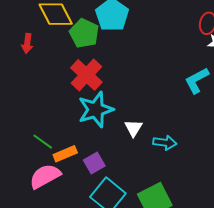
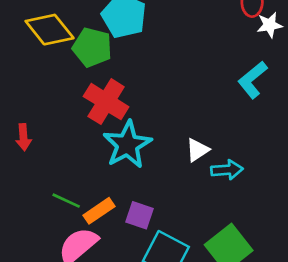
red arrow: (27, 43) -> (23, 137), moved
white triangle: (133, 128) -> (198, 150), moved, turned 36
purple square: (94, 163) -> (139, 215), turned -30

